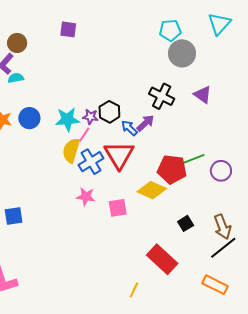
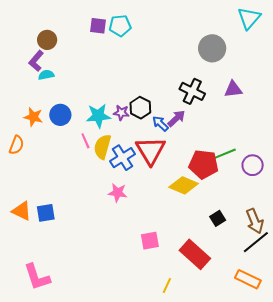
cyan pentagon: (170, 30) -> (120, 26), moved
purple triangle: (203, 95) -> (233, 89), turned -42
pink line: (84, 135) -> (85, 141), moved, turned -56
pink square: (118, 208) -> (150, 241), moved

